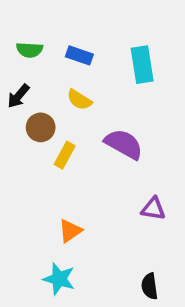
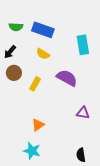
blue rectangle: (79, 55) -> (43, 30), size x1.5
cyan rectangle: (142, 65) -> (83, 45), moved
brown circle: (41, 127) -> (14, 73), moved

